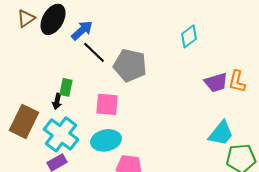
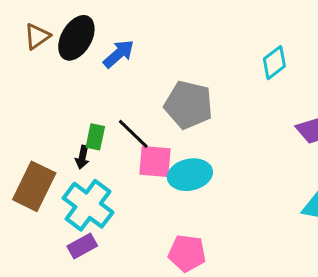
black line: (94, 52) -> (133, 134), moved
cyan ellipse: (106, 140) -> (190, 175), moved

